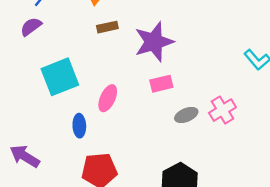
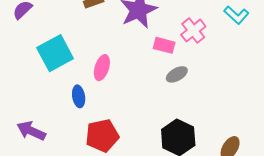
pink rectangle: (161, 84) -> (164, 45), moved, turned 35
pink cross: (222, 110) -> (193, 31), moved

